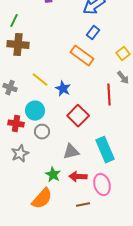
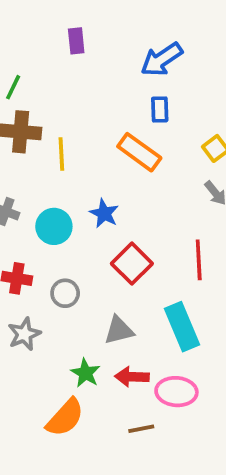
blue rectangle: (93, 33) -> (160, 109), turned -40
yellow line: (40, 80) -> (61, 154), moved, turned 48
red line: (109, 95) -> (199, 260), moved
cyan circle: (35, 111) -> (54, 226), moved
pink ellipse: (102, 185) -> (176, 392), turned -70

